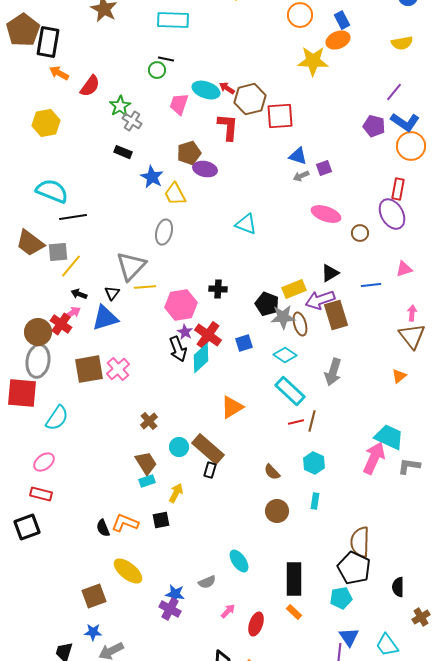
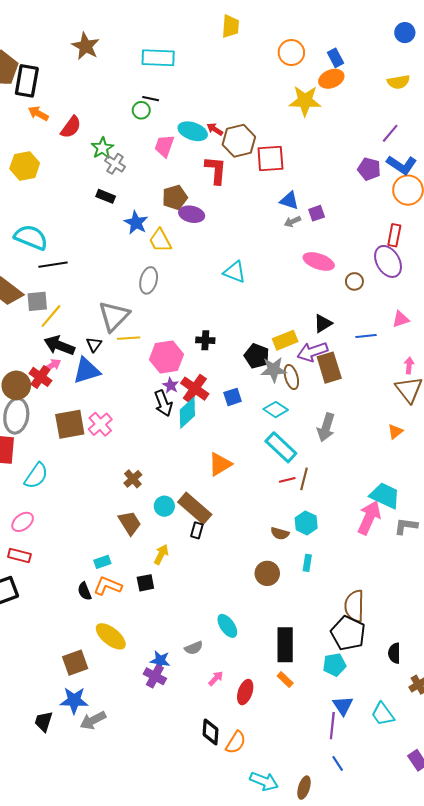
black arrow: (79, 294) -> (59, 345), size x1.8
brown semicircle: (272, 472) -> (280, 533), moved, turned -30
cyan rectangle: (147, 481) -> (102, 562), moved
blue star: (93, 632) -> (74, 700), size x1.5

